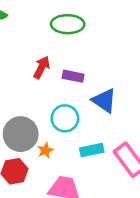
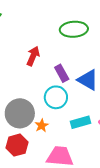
green ellipse: (68, 24) -> (74, 29), moved
purple rectangle: (73, 76) -> (62, 73), moved, turned 54

